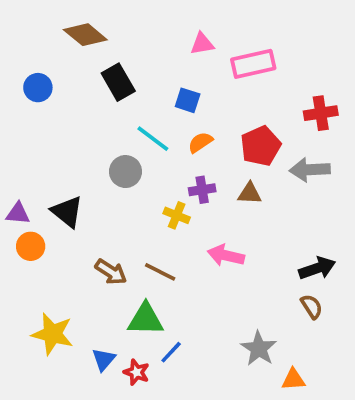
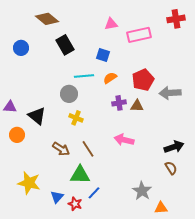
red cross: (321, 113) -> (176, 19), moved
cyan line: (153, 139) -> (84, 76), turned -42
purple cross: (202, 190) -> (119, 103), moved
purple triangle: (18, 213) -> (10, 107), moved
yellow cross: (177, 215) -> (76, 118), moved
brown line: (160, 272) -> (88, 149), turned 30

